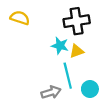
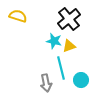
black cross: (77, 21) -> (69, 19), turned -30
gray arrow: (51, 92) -> (46, 83), turned 96

